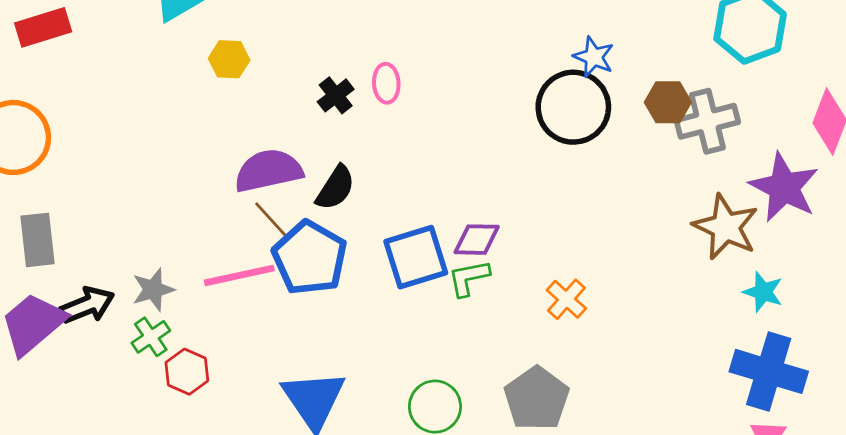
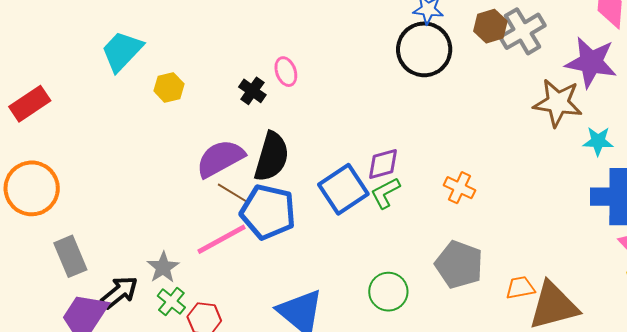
black semicircle: (335, 188) -> (272, 157), size x1.4

